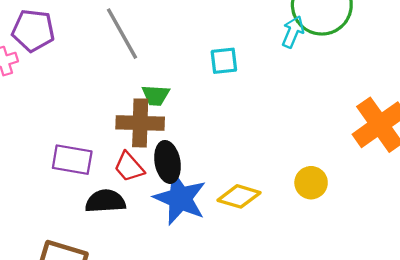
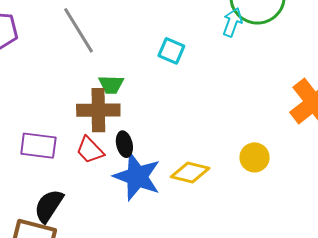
cyan square: (224, 61) -> (171, 51), turned 32
black ellipse: (168, 162) -> (124, 144), size x0.7
black semicircle: (105, 201) -> (49, 206), moved, turned -51

